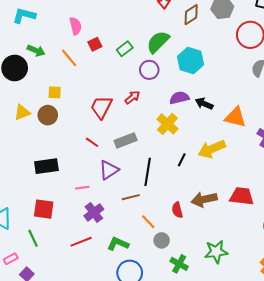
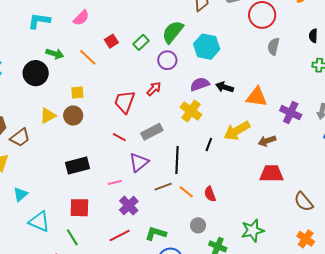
pink semicircle: (76, 26) -> (81, 18), moved, turned 66
brown arrow: (204, 199) -> (267, 141), moved, size x0.7
orange line: (148, 222) -> (186, 192), moved

